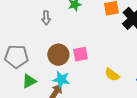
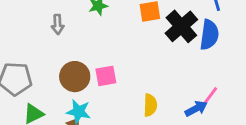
yellow semicircle: (112, 75) -> (150, 105), turned -126

